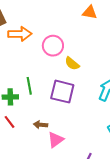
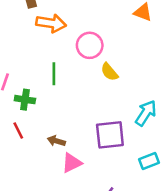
green line: (29, 86) -> (54, 74), moved
purple square: (62, 92) -> (110, 135), moved, turned -30

